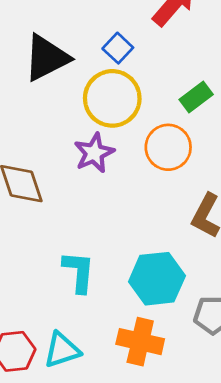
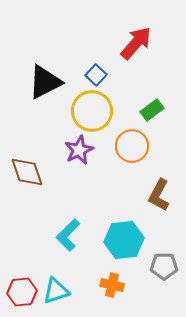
cyan L-shape: (79, 272) -> (68, 235), turned -140
orange cross: (140, 342) -> (112, 285), size x0.7

